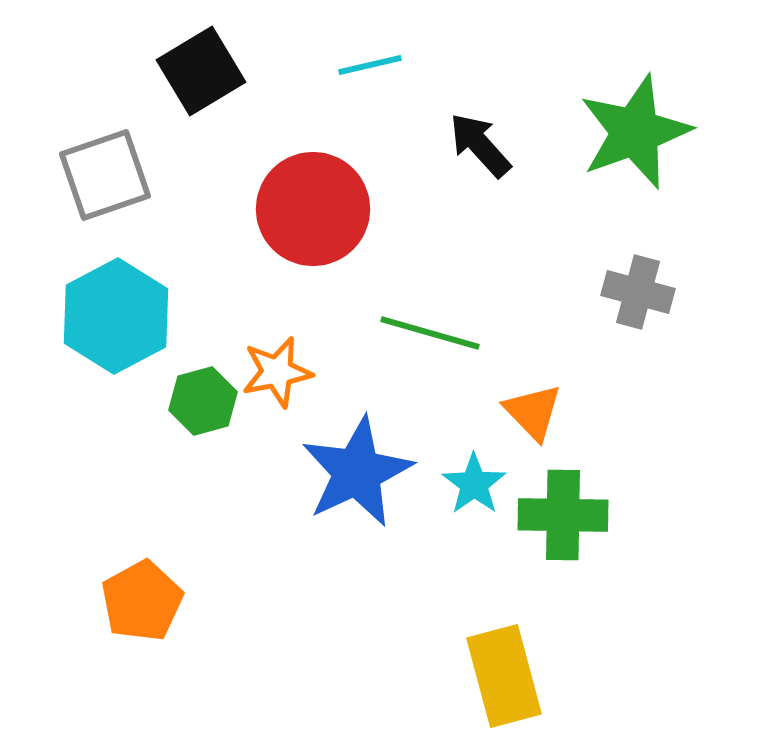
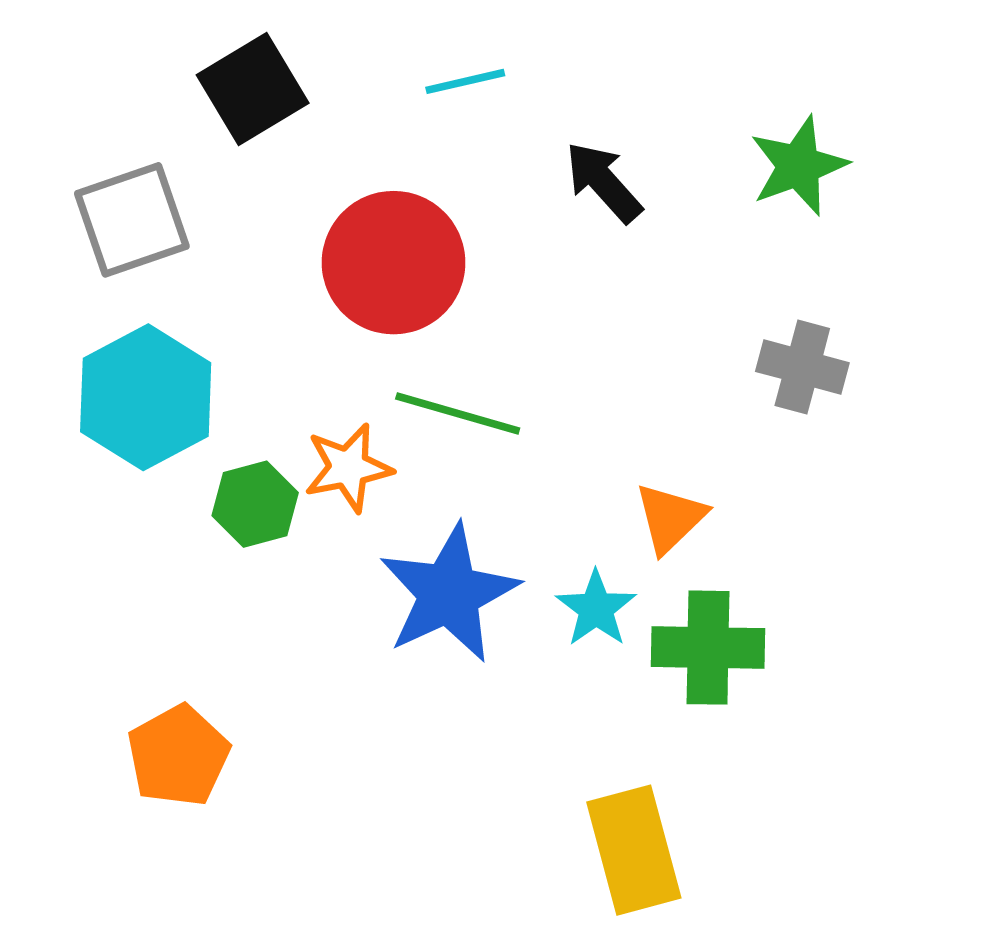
green star: (635, 132) -> (799, 166), size x0.7
green line: (430, 333) -> (458, 414), moved
orange triangle: (533, 412) -> (670, 518), turned 30

